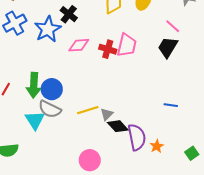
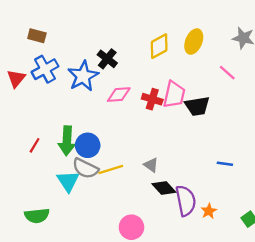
black trapezoid: (168, 47) -> (197, 106), moved, turned -130
yellow line: (88, 110) -> (111, 170), moved
gray triangle: (107, 114) -> (151, 165), moved, turned -40

